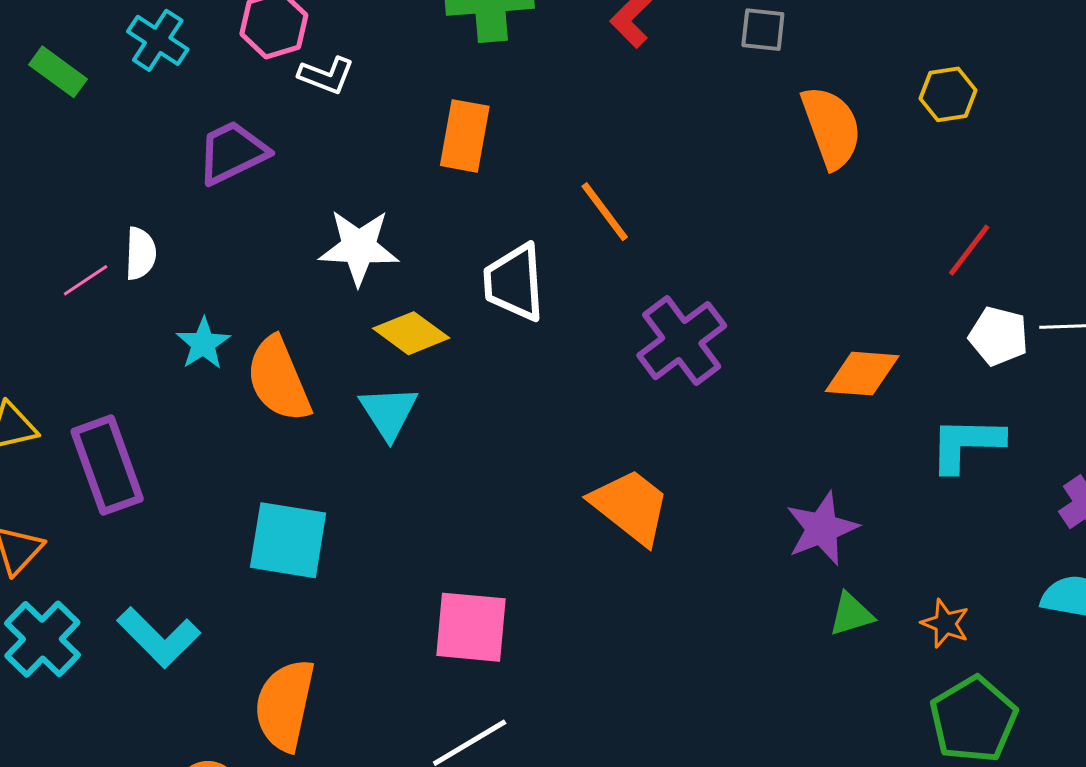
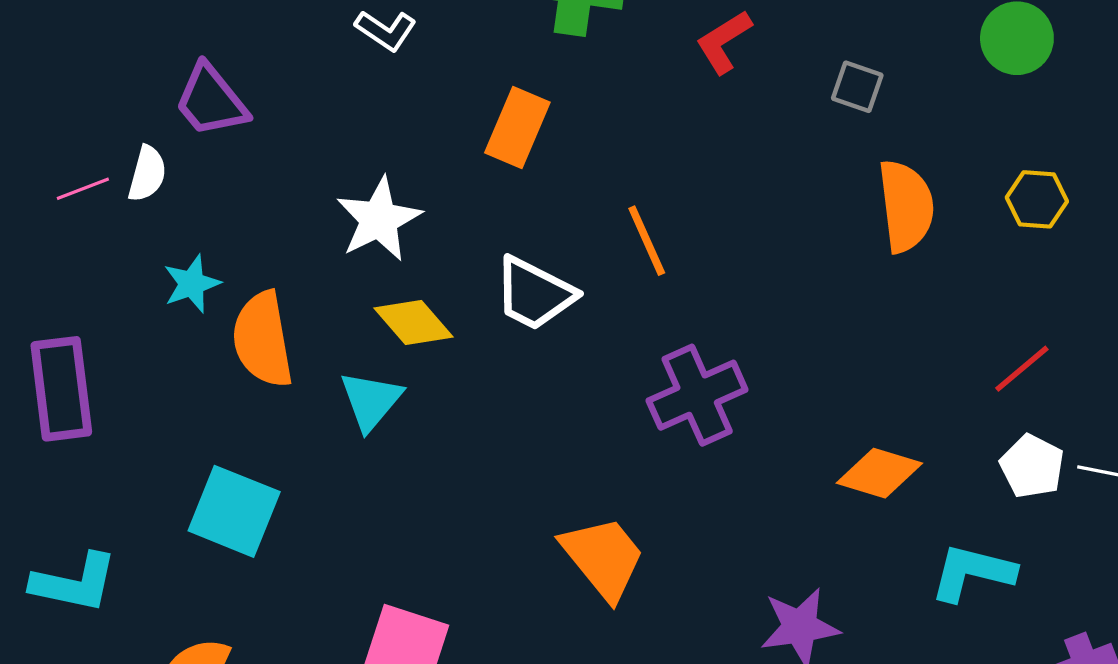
purple trapezoid: (232, 152) -> (211, 101), moved, turned -116
white star: (359, 247) -> (379, 219), turned 30
white trapezoid: (514, 282) -> (534, 294), turned -72
cyan L-shape: (159, 637) -> (74, 583), turned -46

